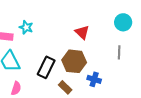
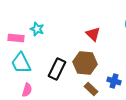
blue cross: (94, 79) -> (114, 81), moved
brown rectangle: (65, 87) -> (91, 89), moved

